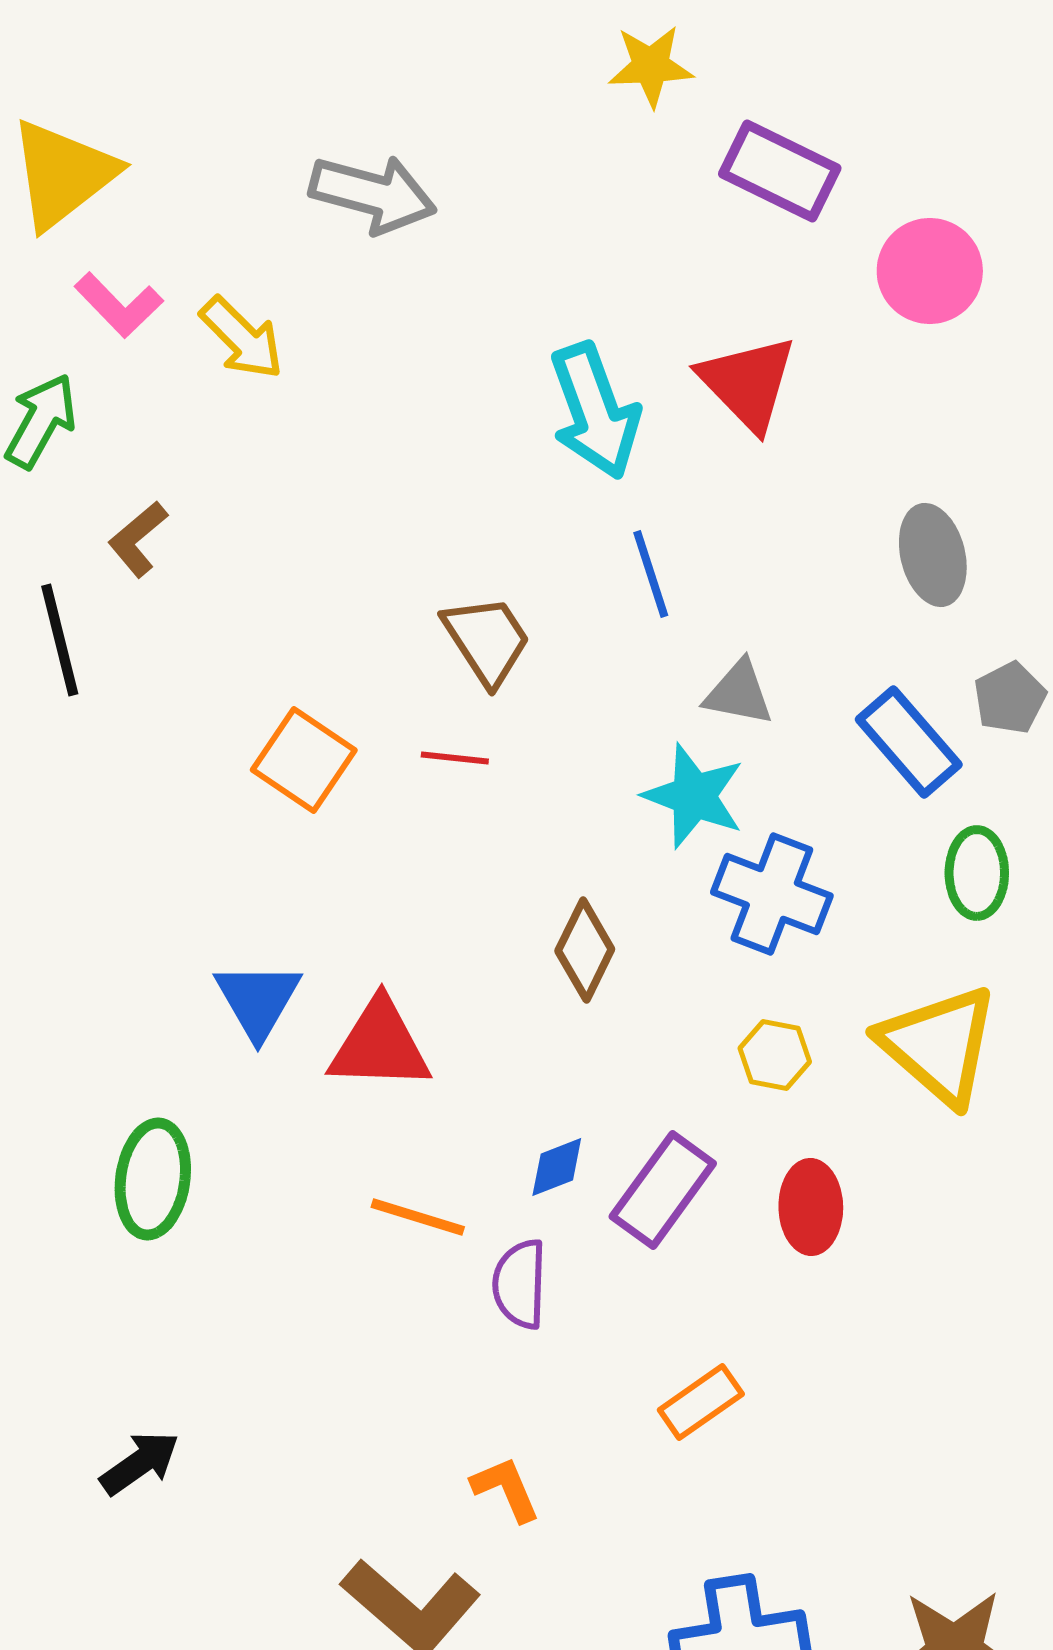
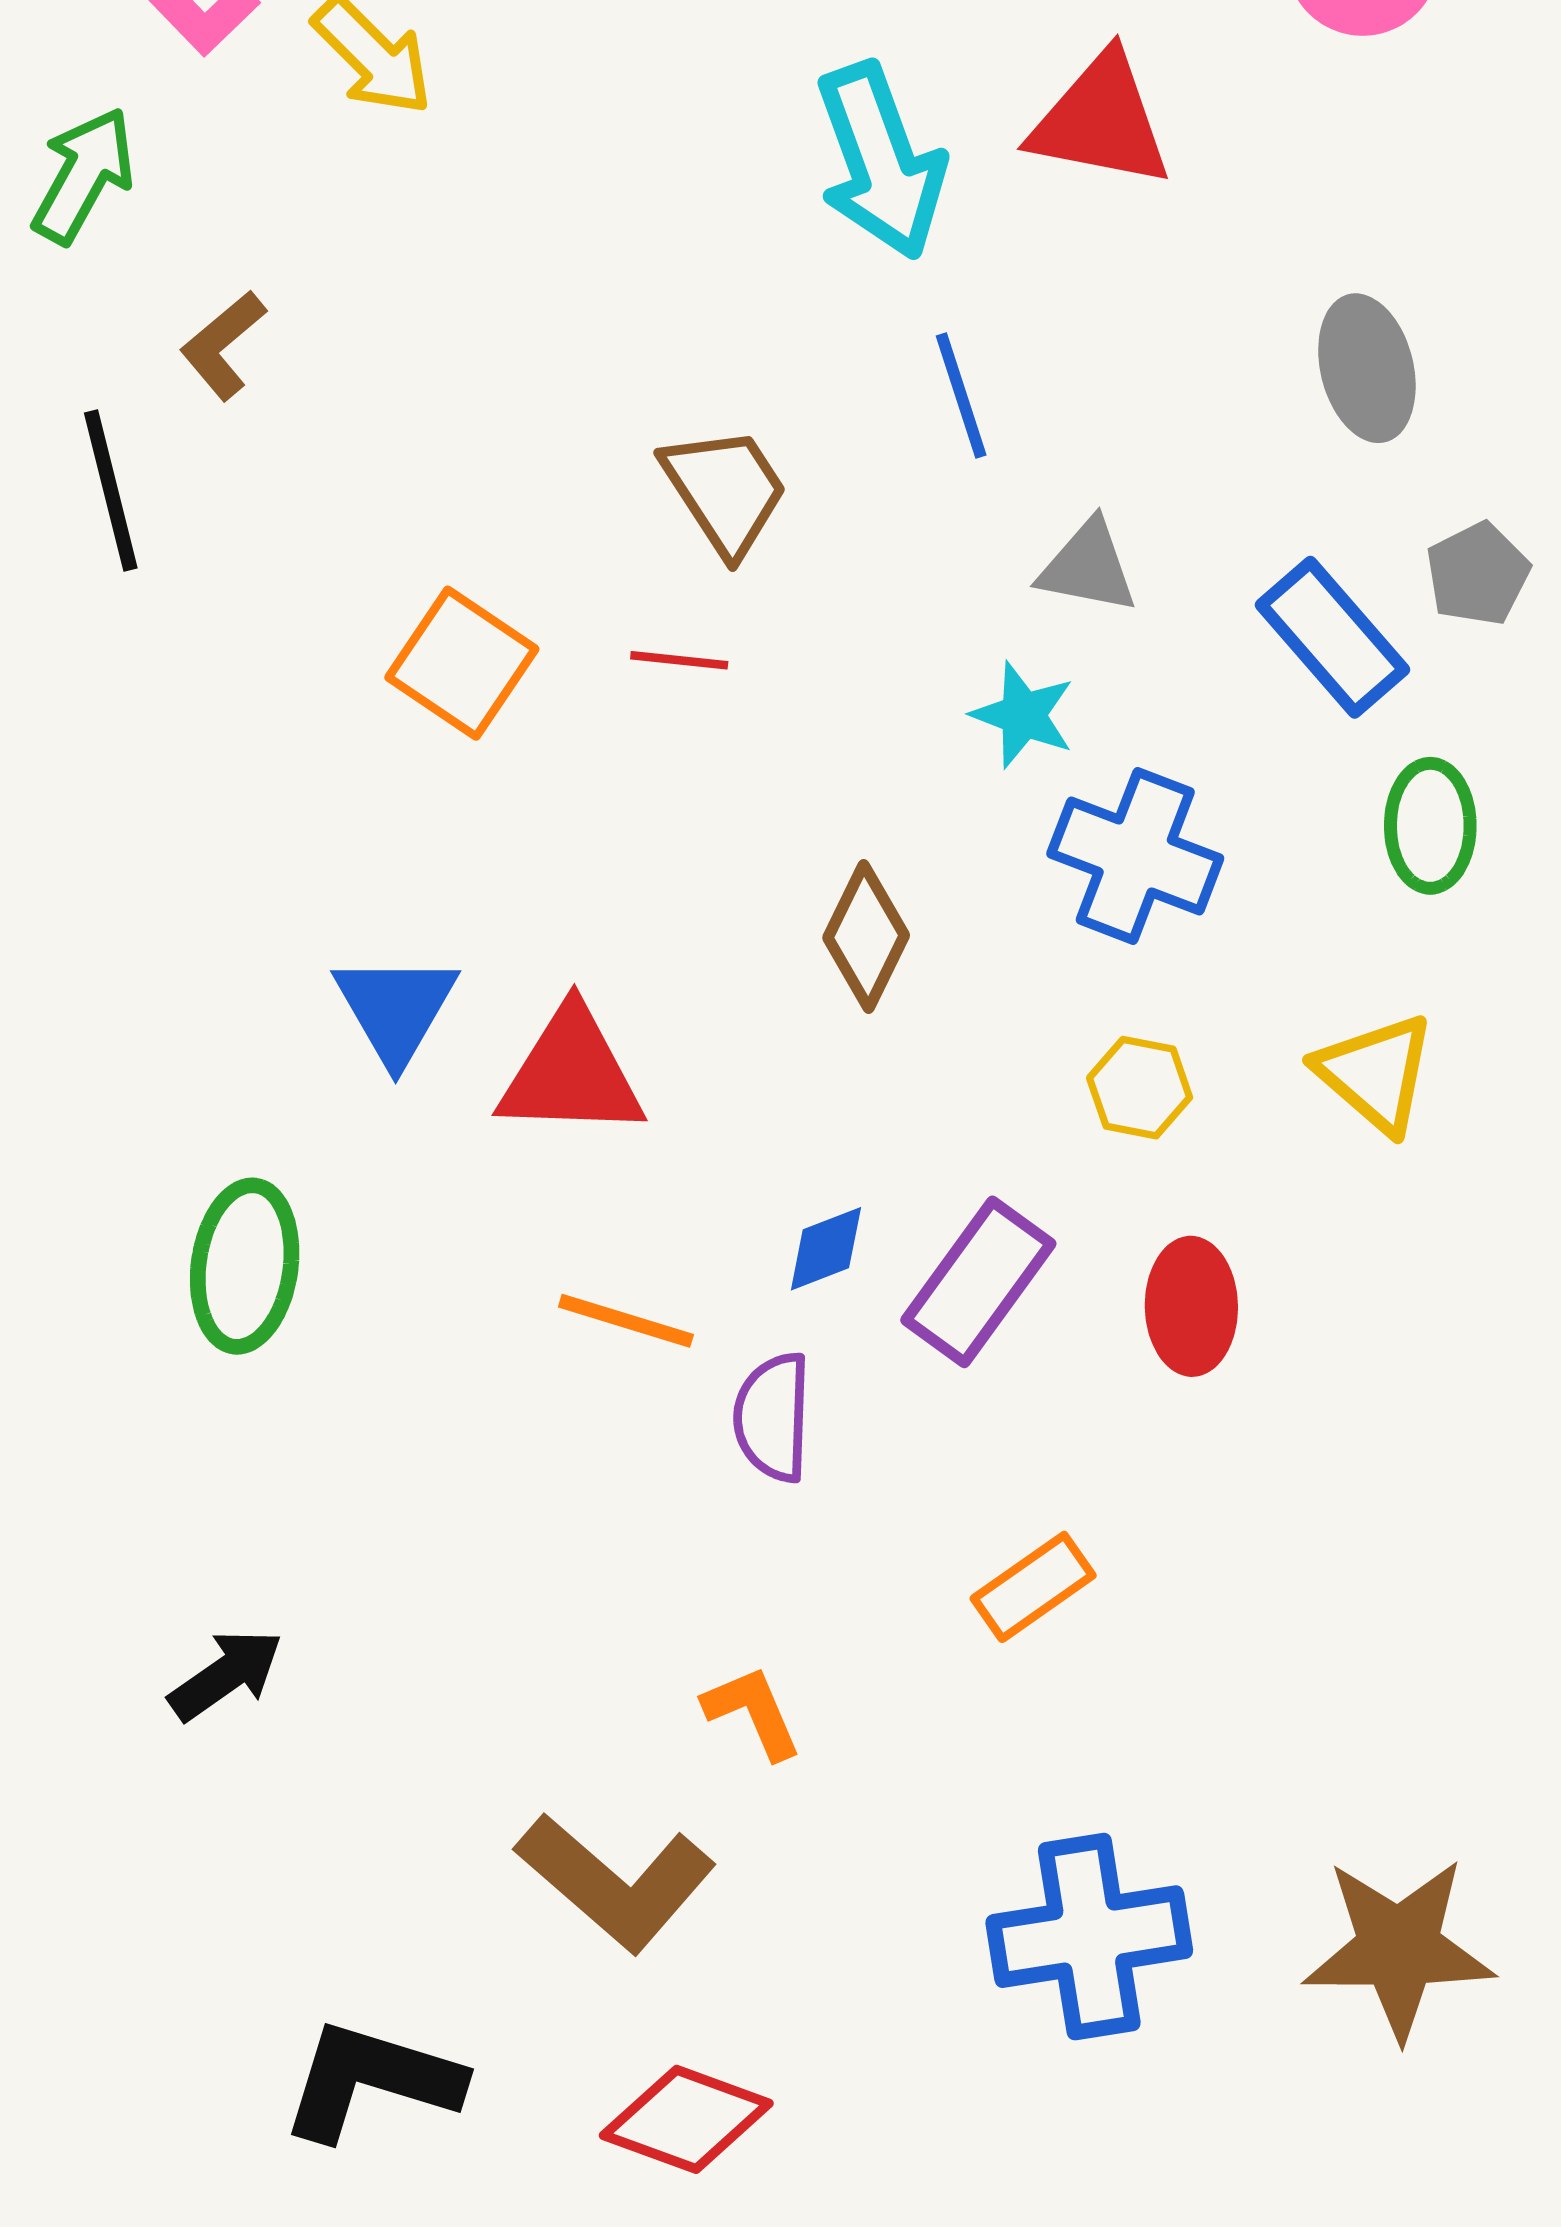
red triangle: (748, 383) -> (1101, 121), turned -35
cyan star: (694, 796) -> (1023, 715), size x0.7
yellow triangle: (939, 1045) -> (1376, 1073), size x0.7

